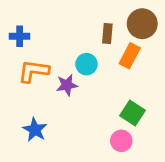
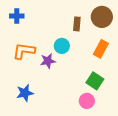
blue cross: (20, 36) -> (17, 16), moved
orange rectangle: (130, 56) -> (101, 49), moved
blue star: (35, 130) -> (25, 93), turned 30

